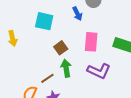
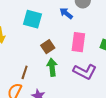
blue arrow: (77, 14) -> (66, 13), turned 152
brown line: (47, 78) -> (25, 72), moved, turned -40

